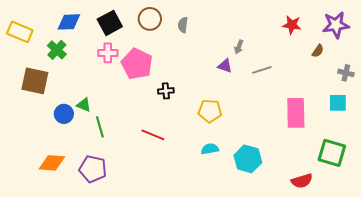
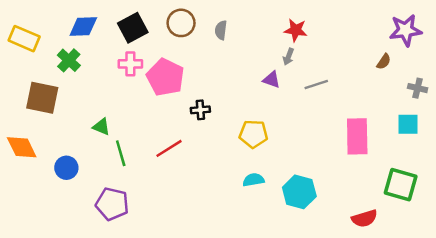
red star: (292, 25) -> (296, 30), moved
blue circle: (64, 114) -> (66, 168), moved
red line: (153, 135) -> (169, 148), moved, turned -55
orange diamond: (52, 163) -> (22, 147), moved, turned 60

